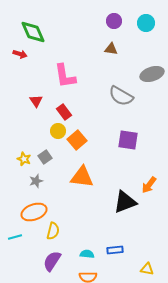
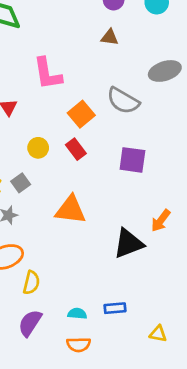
red rectangle: (64, 112) -> (76, 149), moved
orange square: (77, 140) -> (81, 114), moved

